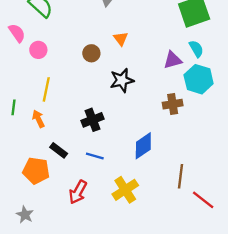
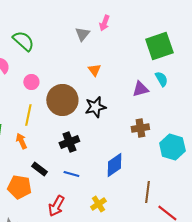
pink circle: (38, 50) -> (31, 82), moved
brown circle: (91, 53) -> (62, 100), moved, size x2.0
cyan hexagon: (199, 79) -> (172, 147), moved
yellow cross: (125, 190) -> (98, 204), size x0.7

